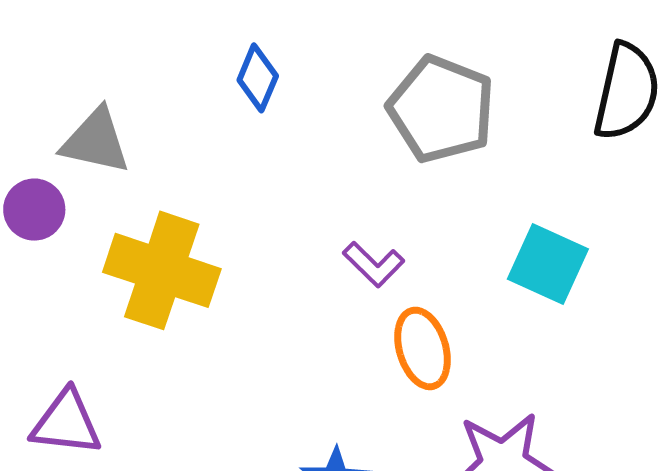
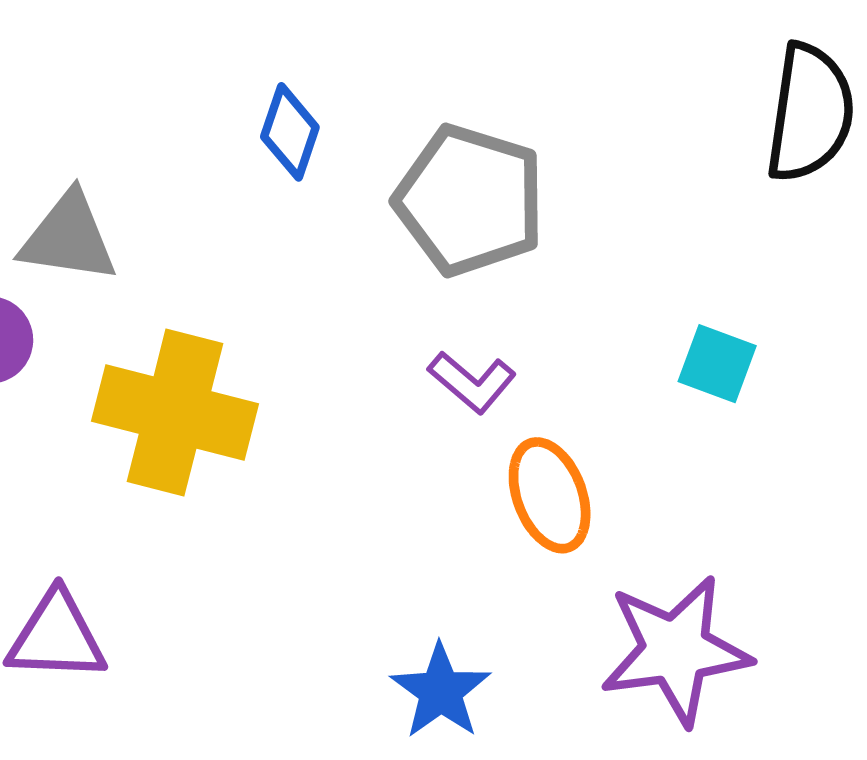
gray pentagon: (441, 109) -> (470, 200), moved
cyan square: (548, 264) -> (717, 364), size x0.7

